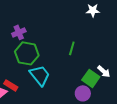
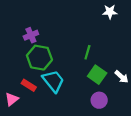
green square: (91, 78) -> (97, 75), moved
red rectangle: (11, 85) -> (29, 85), moved

